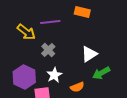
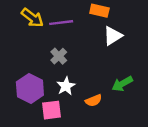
yellow arrow: (26, 32) -> (32, 18), moved
white triangle: (89, 54) -> (113, 36), moved

